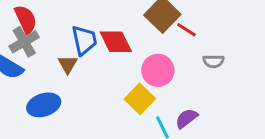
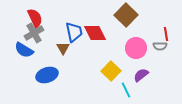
red line: (186, 30) -> (166, 34), moved, turned 48
pink circle: (158, 70) -> (136, 48), moved
purple semicircle: (186, 118) -> (141, 75), moved

